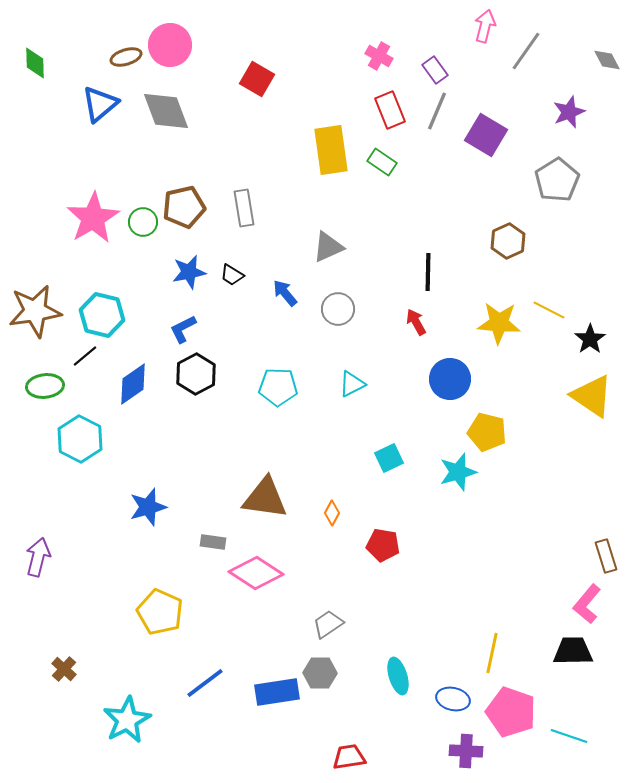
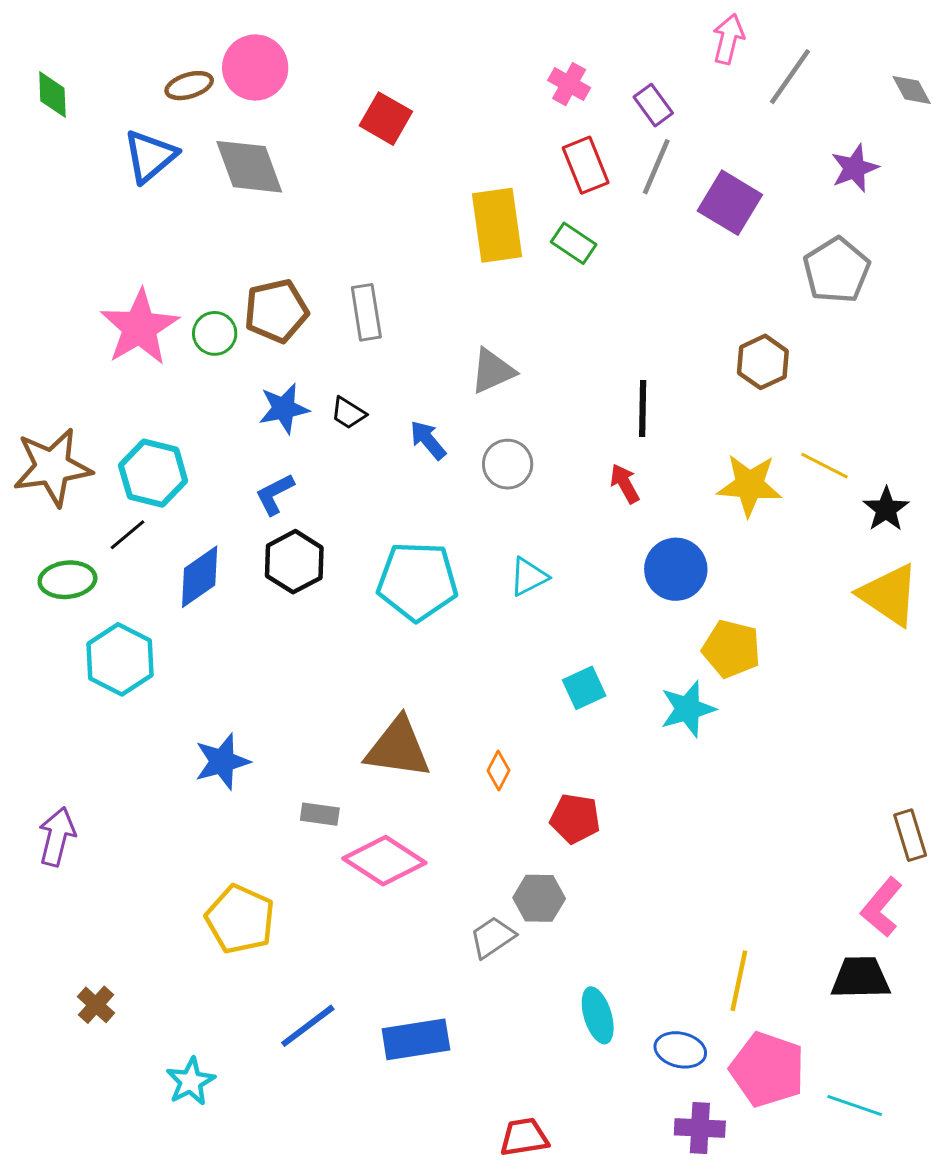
cyan pentagon: (278, 387) -> (417, 581), size x1.4
gray hexagon: (320, 673) -> (539, 898), moved
cyan star: (127, 720) -> (191, 1081), size x0.7

